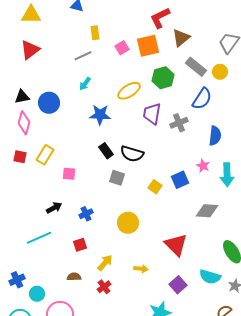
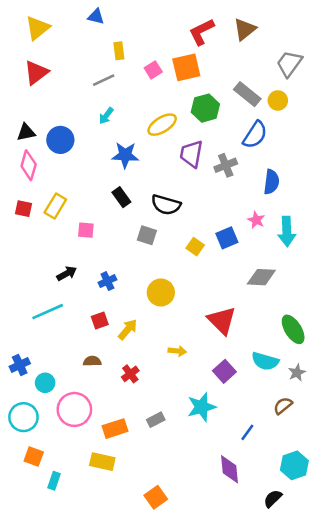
yellow triangle: (31, 15) -> (37, 28), turned -40
brown triangle: (181, 38) -> (245, 29), moved
black rectangle: (106, 151) -> (121, 197), moved
yellow arrow: (105, 263) -> (128, 329), moved

